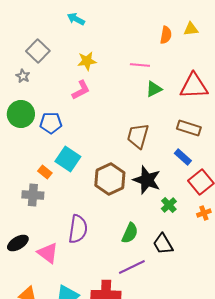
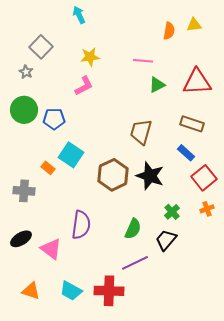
cyan arrow: (76, 19) -> (79, 15), turned 36
gray cross: (33, 195) -> (24, 191), moved
green cross: (169, 205) -> (172, 212), moved
black trapezoid: (163, 244) -> (166, 240), turned 70

